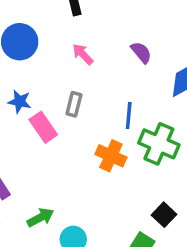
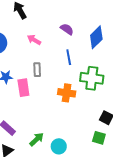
blue line: (129, 116) -> (69, 57), moved
pink rectangle: (43, 127) -> (23, 88), turned 42

